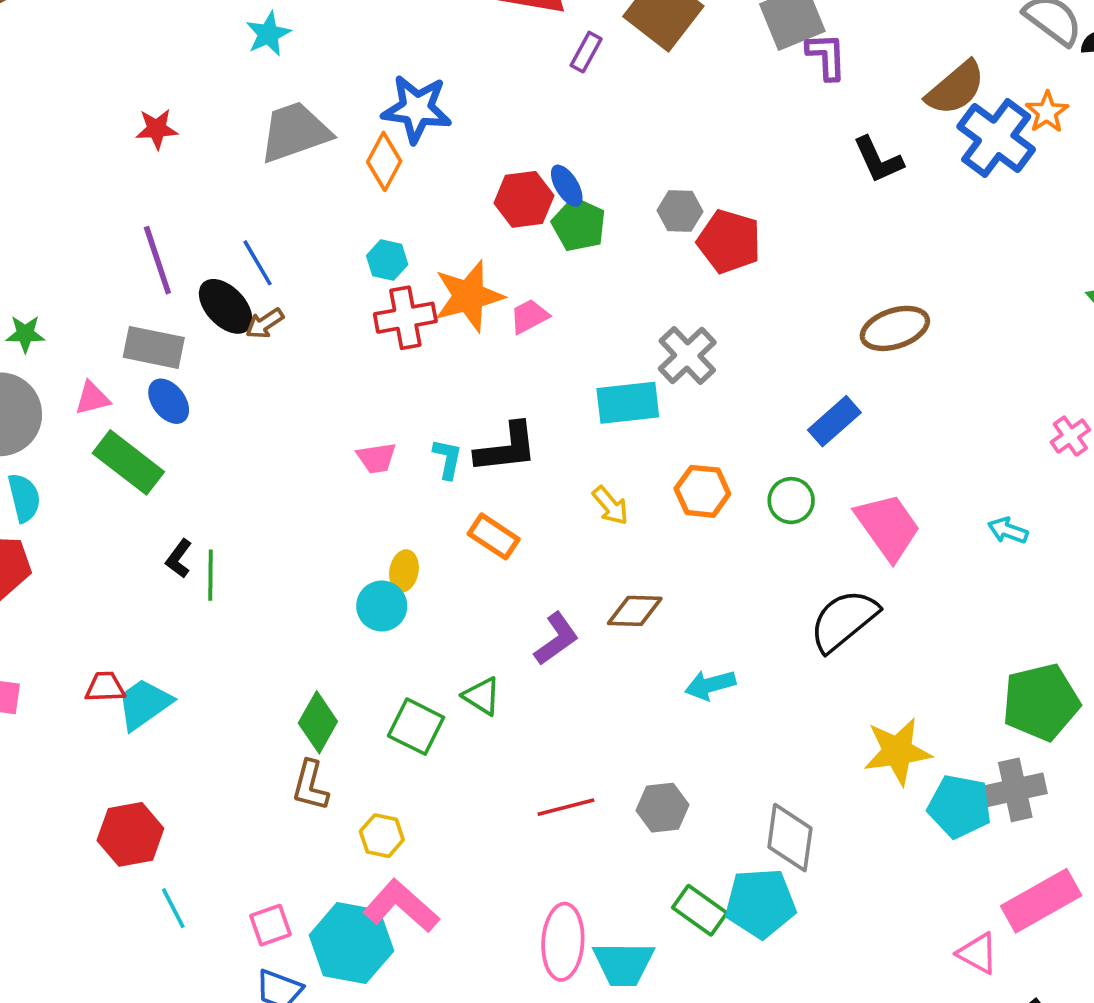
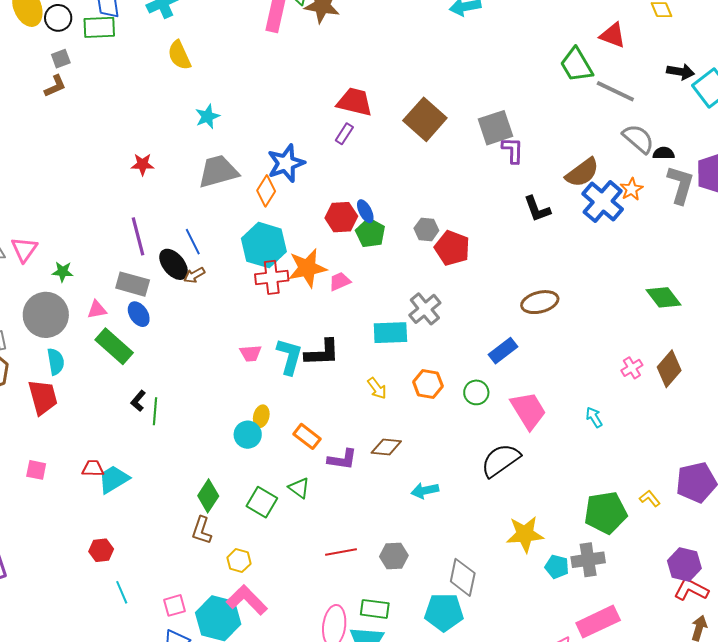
purple rectangle: (586, 52) -> (344, 134), moved
blue star: (417, 109) -> (286, 163), turned -30
cyan hexagon: (387, 260) -> (264, 245), size x2.0
cyan L-shape: (447, 459) -> (289, 356), size x1.6
cyan arrow: (1008, 531) -> (594, 417), turned 35
orange rectangle: (494, 536) -> (307, 436), moved
purple L-shape: (556, 639) -> (342, 459), turned 40
cyan pentagon: (960, 806) -> (557, 567), size x0.7
red hexagon: (130, 834) -> (101, 550), size x0.7
green rectangle: (700, 910) -> (375, 609), moved, turned -32

